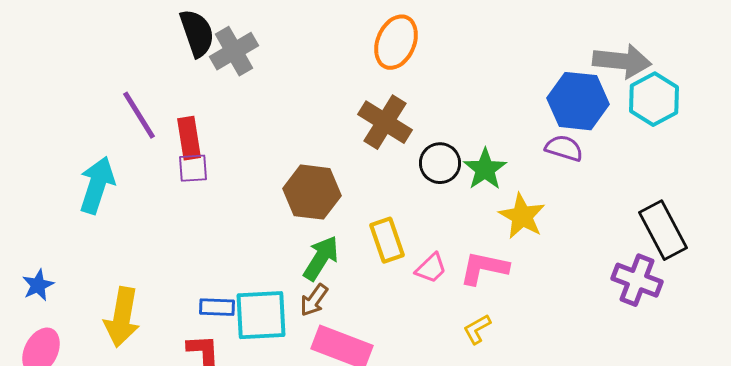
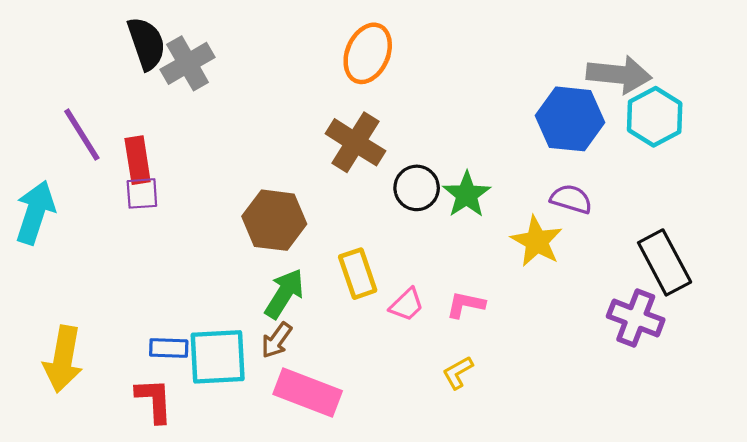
purple semicircle: (564, 148) -> (571, 199), moved
yellow star: (522, 216) -> (537, 241), moved
pink L-shape: (484, 268) -> (466, 305), size x0.7

